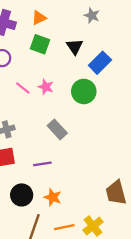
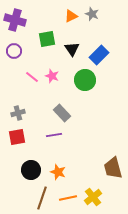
orange triangle: (39, 18) -> (71, 16), moved
green square: (40, 44) -> (47, 39), turned -30
black triangle: (75, 47) -> (72, 49), moved
purple line: (42, 164) -> (54, 135), moved

